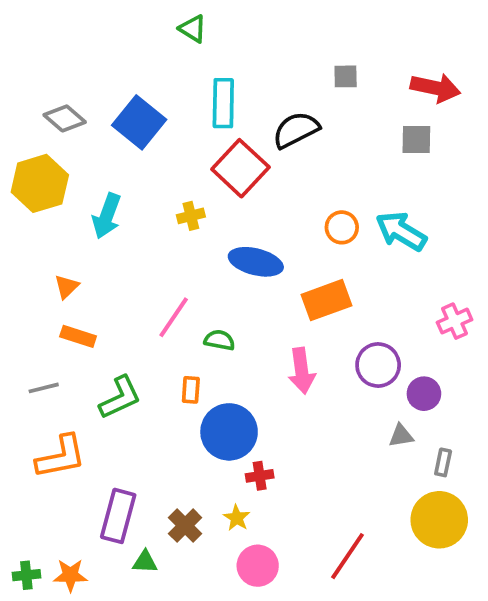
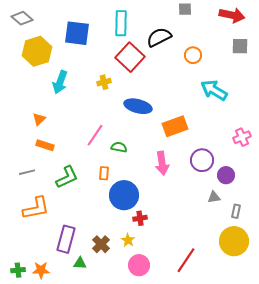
gray diamond: (65, 118) -> (22, 18), moved
blue square: (139, 122) -> (77, 33), turned -32
gray square: (416, 139) -> (240, 46), moved
yellow hexagon: (40, 183) -> (37, 51), moved
orange circle: (342, 227) -> (193, 55), moved

